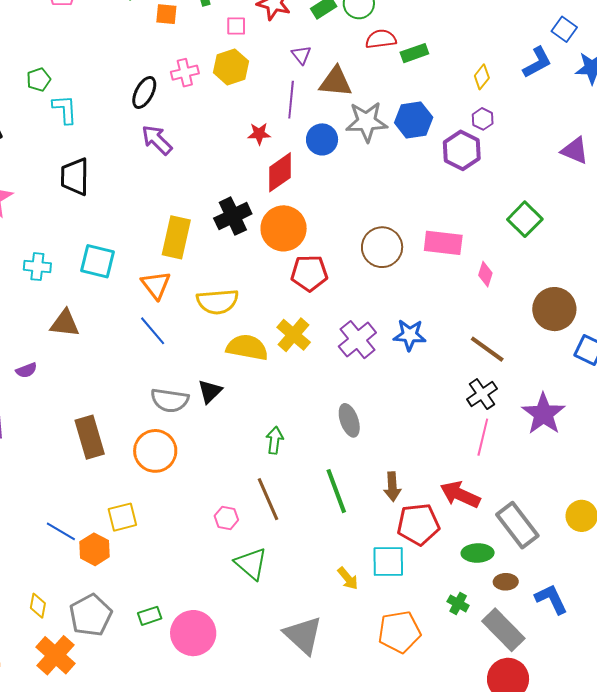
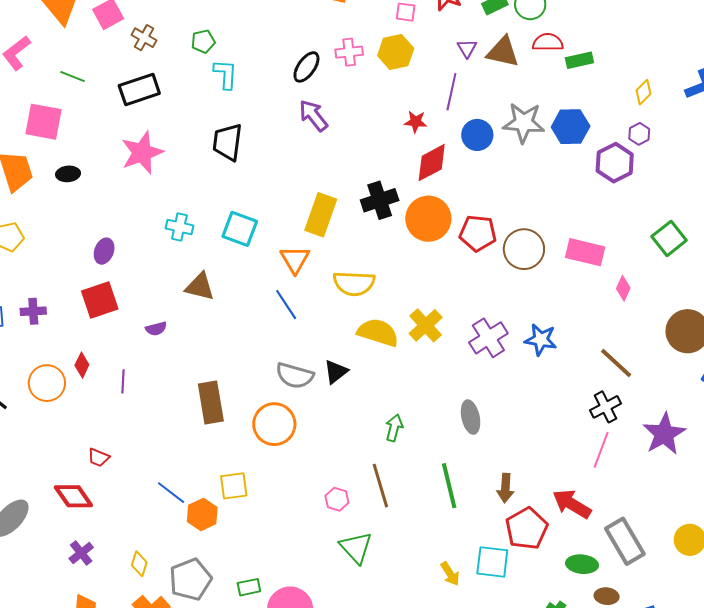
brown triangle: (336, 82) -> (503, 52), moved
red pentagon: (309, 273) -> (478, 233), moved
red pentagon: (418, 524) -> (527, 529), turned -30

